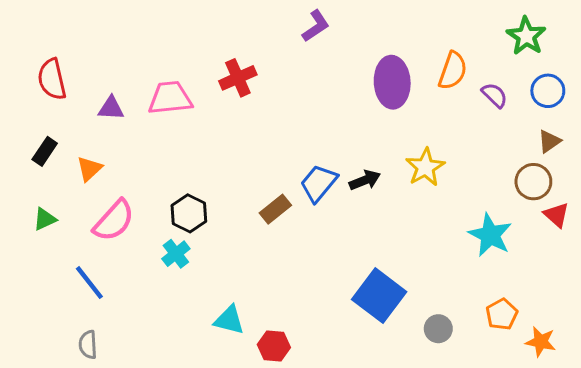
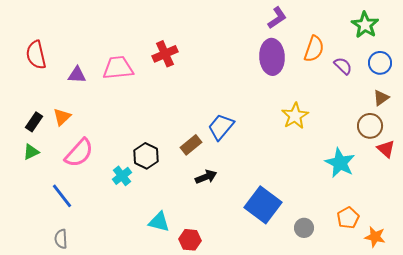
purple L-shape: (316, 26) -> (277, 18), moved
black rectangle: (45, 151) -> (34, 122), moved
black arrow: (365, 180) -> (206, 177), moved
black hexagon: (189, 213) -> (146, 156), moved

